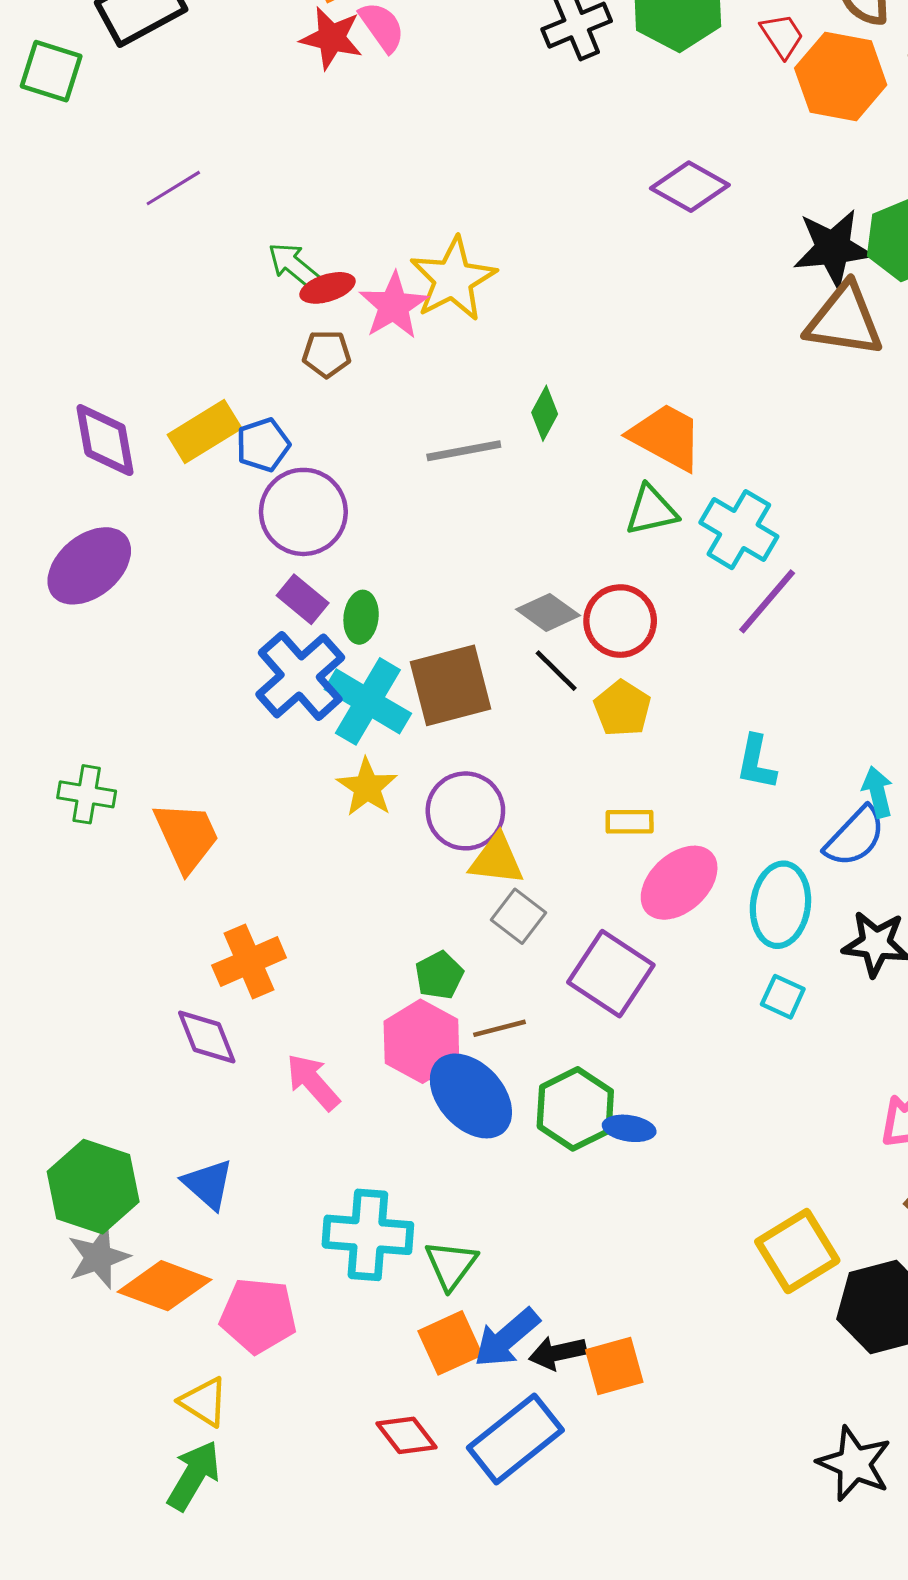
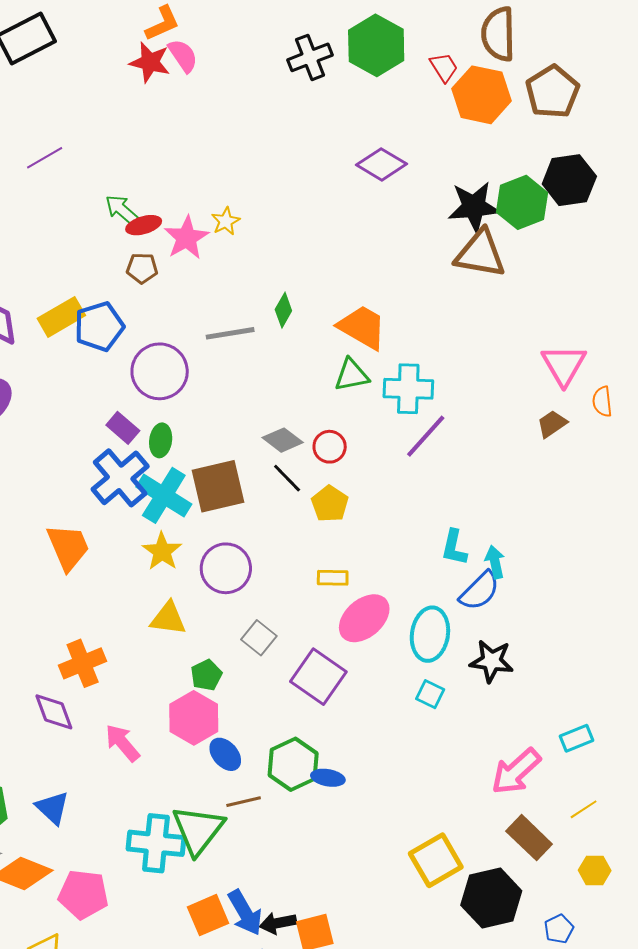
yellow star: (453, 279) -> (226, 221), size x0.5
blue pentagon: (263, 445) -> (99, 327), size x1.4
purple circle: (303, 512) -> (160, 371), moved
cyan cross: (739, 530) -> (408, 389), turned -30
red circle: (620, 621) -> (330, 447), size x0.7
cyan L-shape: (756, 762) -> (454, 547), moved
orange trapezoid: (187, 836) -> (68, 547), moved
yellow triangle: (496, 860) -> (168, 618), moved
brown line: (499, 1028) -> (244, 802), moved
blue ellipse: (471, 1096) -> (225, 754), size x0.6
green triangle: (451, 1265) -> (198, 830), moved, size x1.5
blue arrow: (507, 1338) -> (245, 913), turned -81

